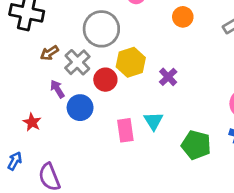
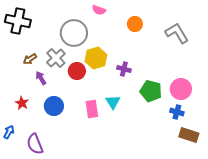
brown arrow: (49, 53) -> (30, 59), moved
purple cross: (168, 77) -> (124, 69), turned -32
blue circle: (80, 108) -> (54, 106), moved
green pentagon: (196, 145) -> (151, 91), moved

